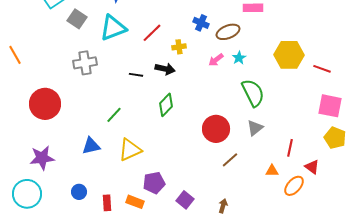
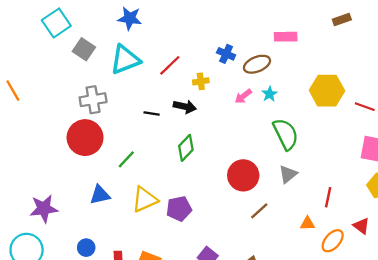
red circle: (45, 104) -> (85, 138), moved
red triangle: (312, 167) -> (361, 226), moved
purple pentagon: (154, 183) -> (179, 209), moved

